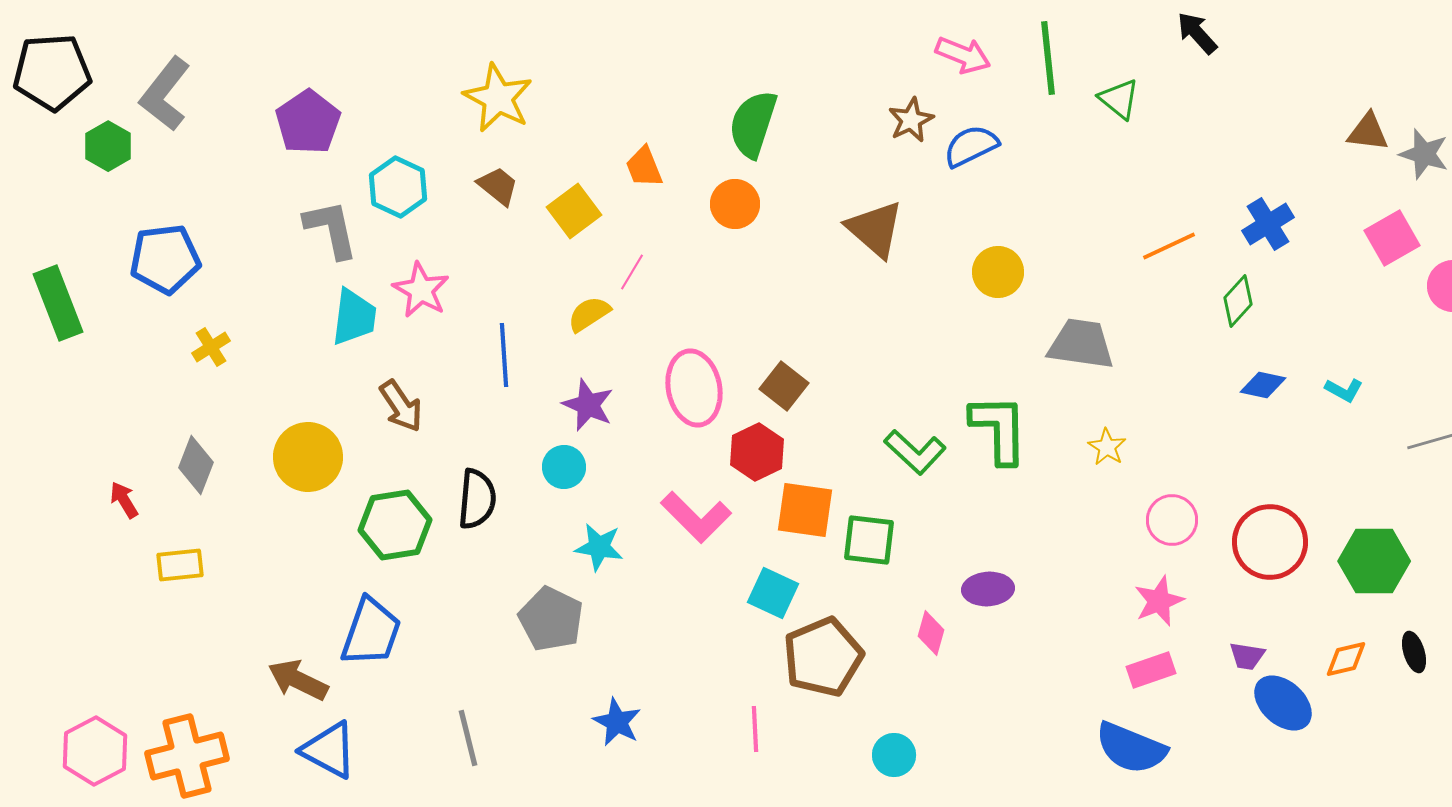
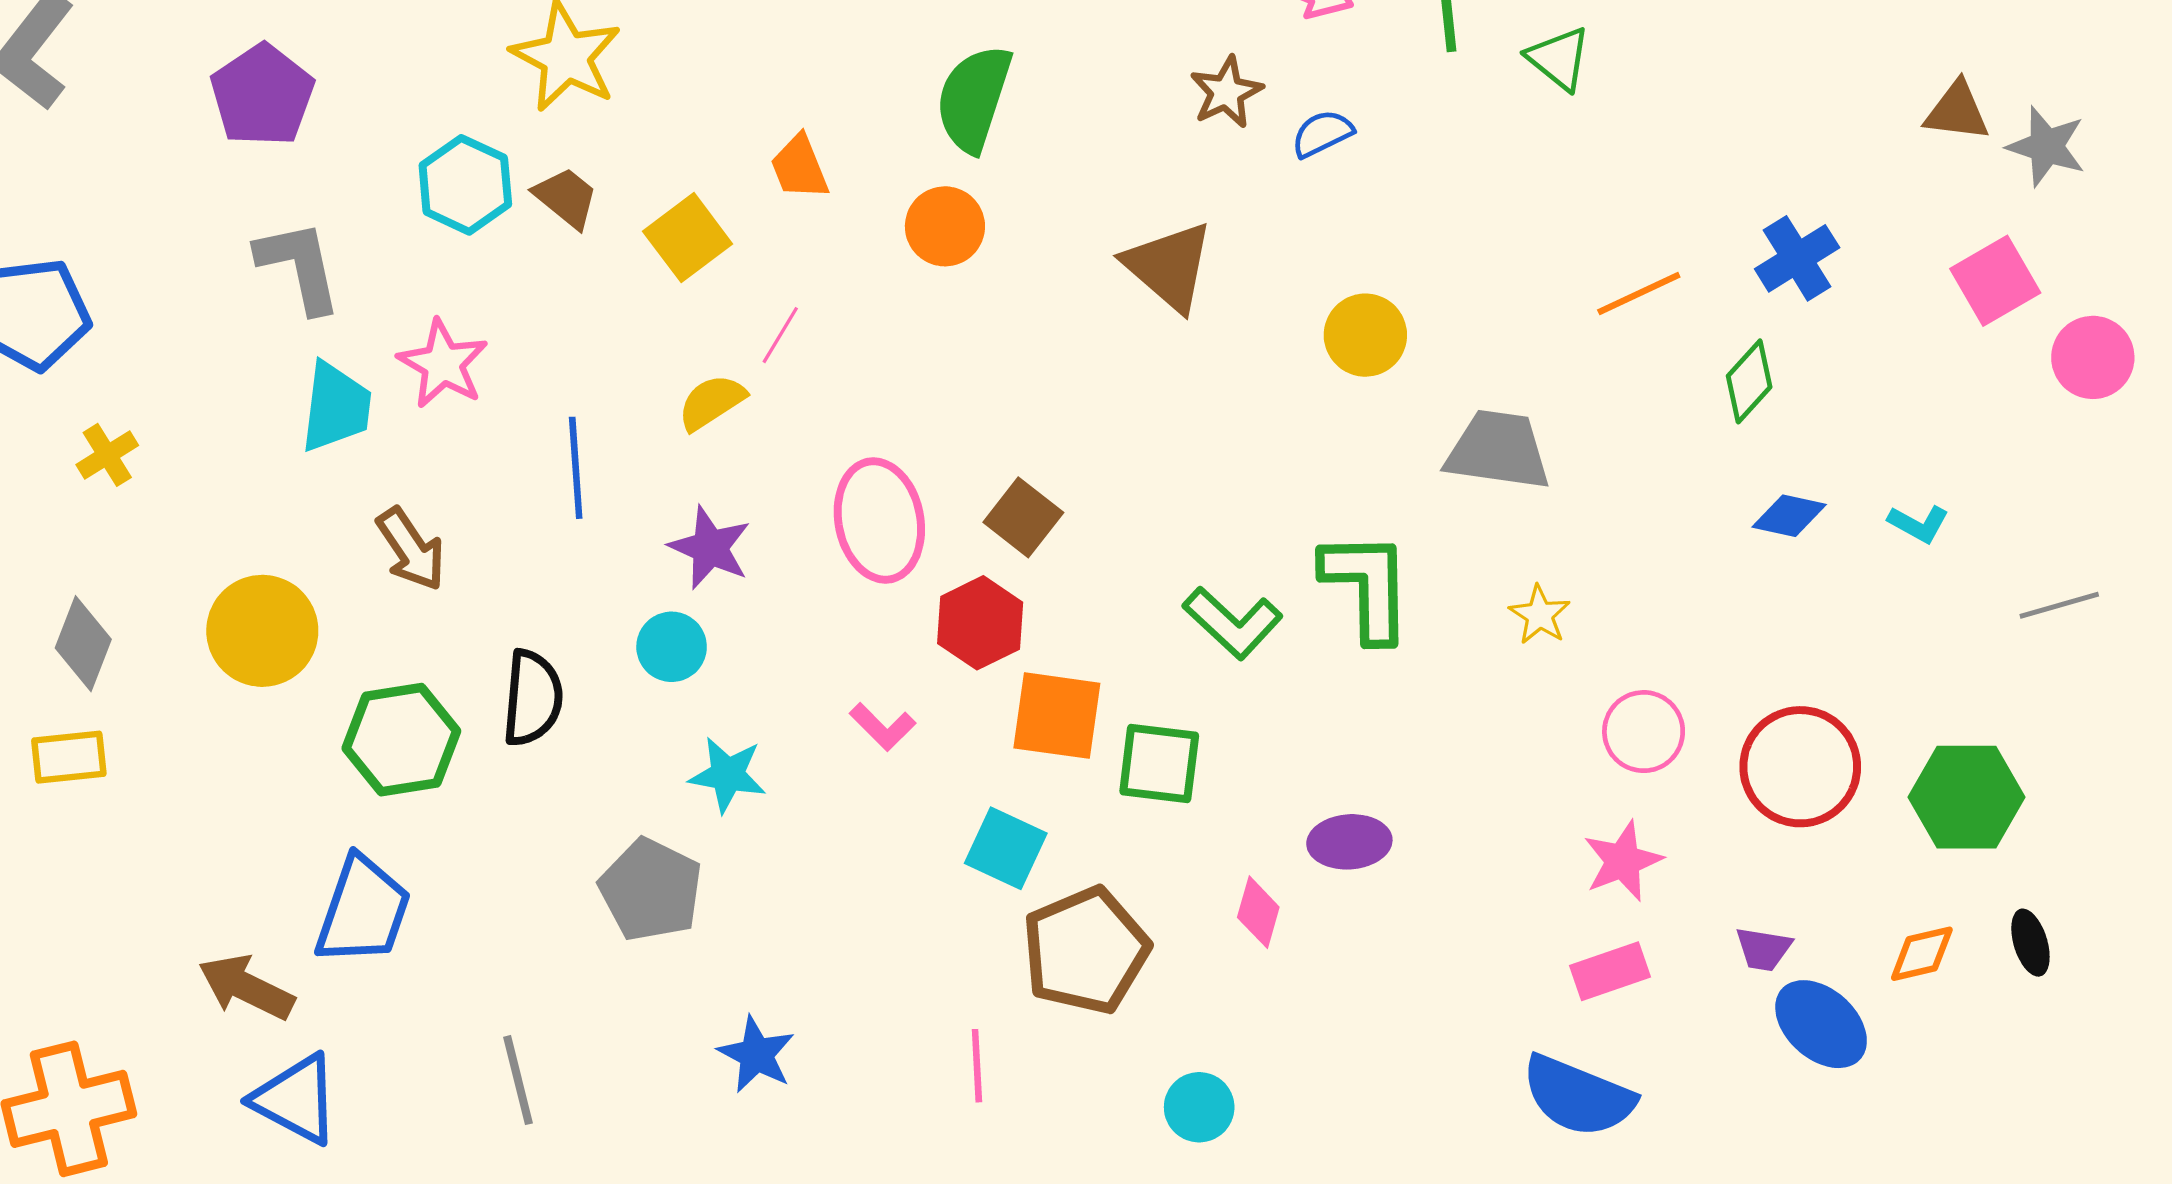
blue semicircle: (971, 146) -> (1322, 134), size x0.7
cyan hexagon: (398, 187) -> (465, 185), moved
pink L-shape: (696, 517) -> (883, 727), size x0.6
yellow rectangle: (180, 565) -> (69, 757), moved

